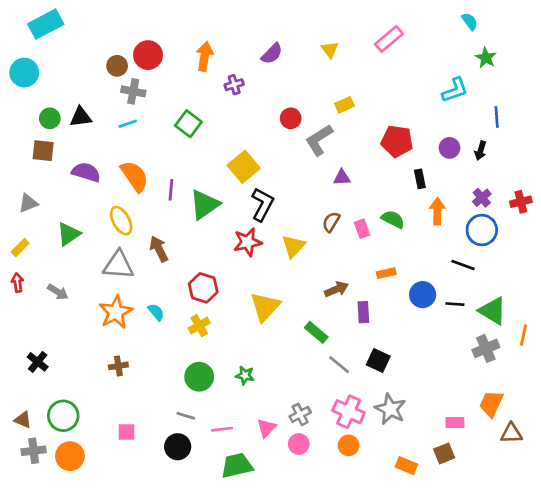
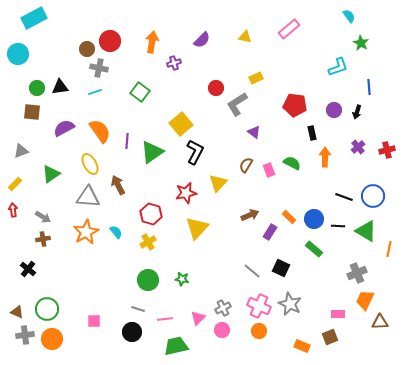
yellow triangle: (330, 50) -> (245, 37), turned -40
purple semicircle: (86, 172) -> (64, 128), turned -45
purple triangle: (342, 178) -> (254, 132), turned 40
blue circle: (482, 230) -> (373, 196), moved
red star: (248, 242) -> (186, 193), moved
orange rectangle: (386, 273) -> (289, 217), moved, turned 56
purple rectangle: (363, 312) -> (270, 232), turned 35
green rectangle: (316, 332) -> (314, 249), moved
gray cross: (486, 348) -> (357, 273), moved
brown cross: (118, 366) -> (43, 239), moved

